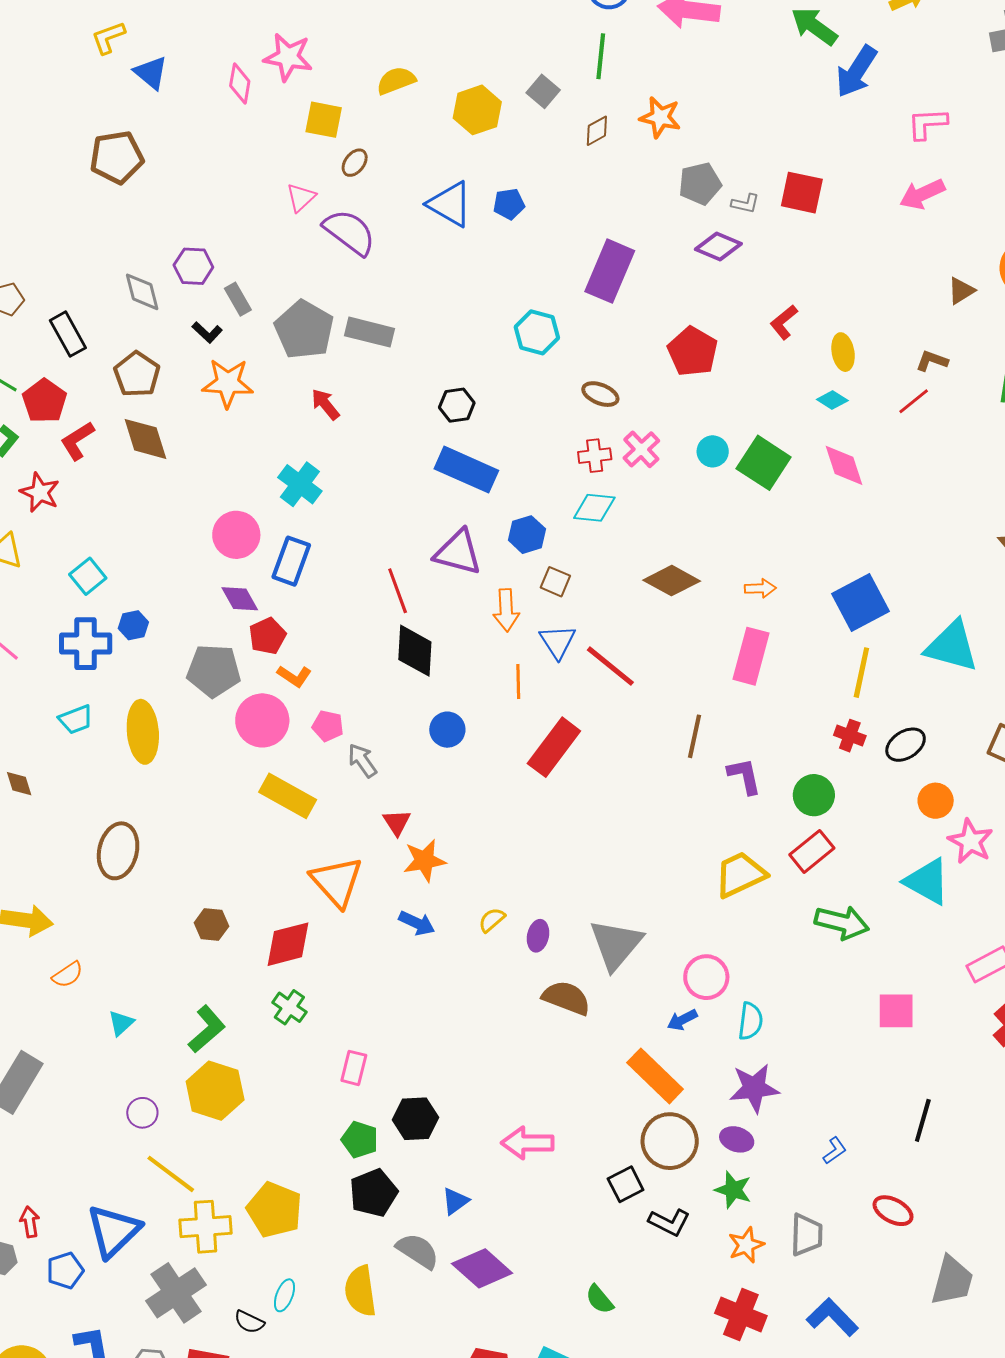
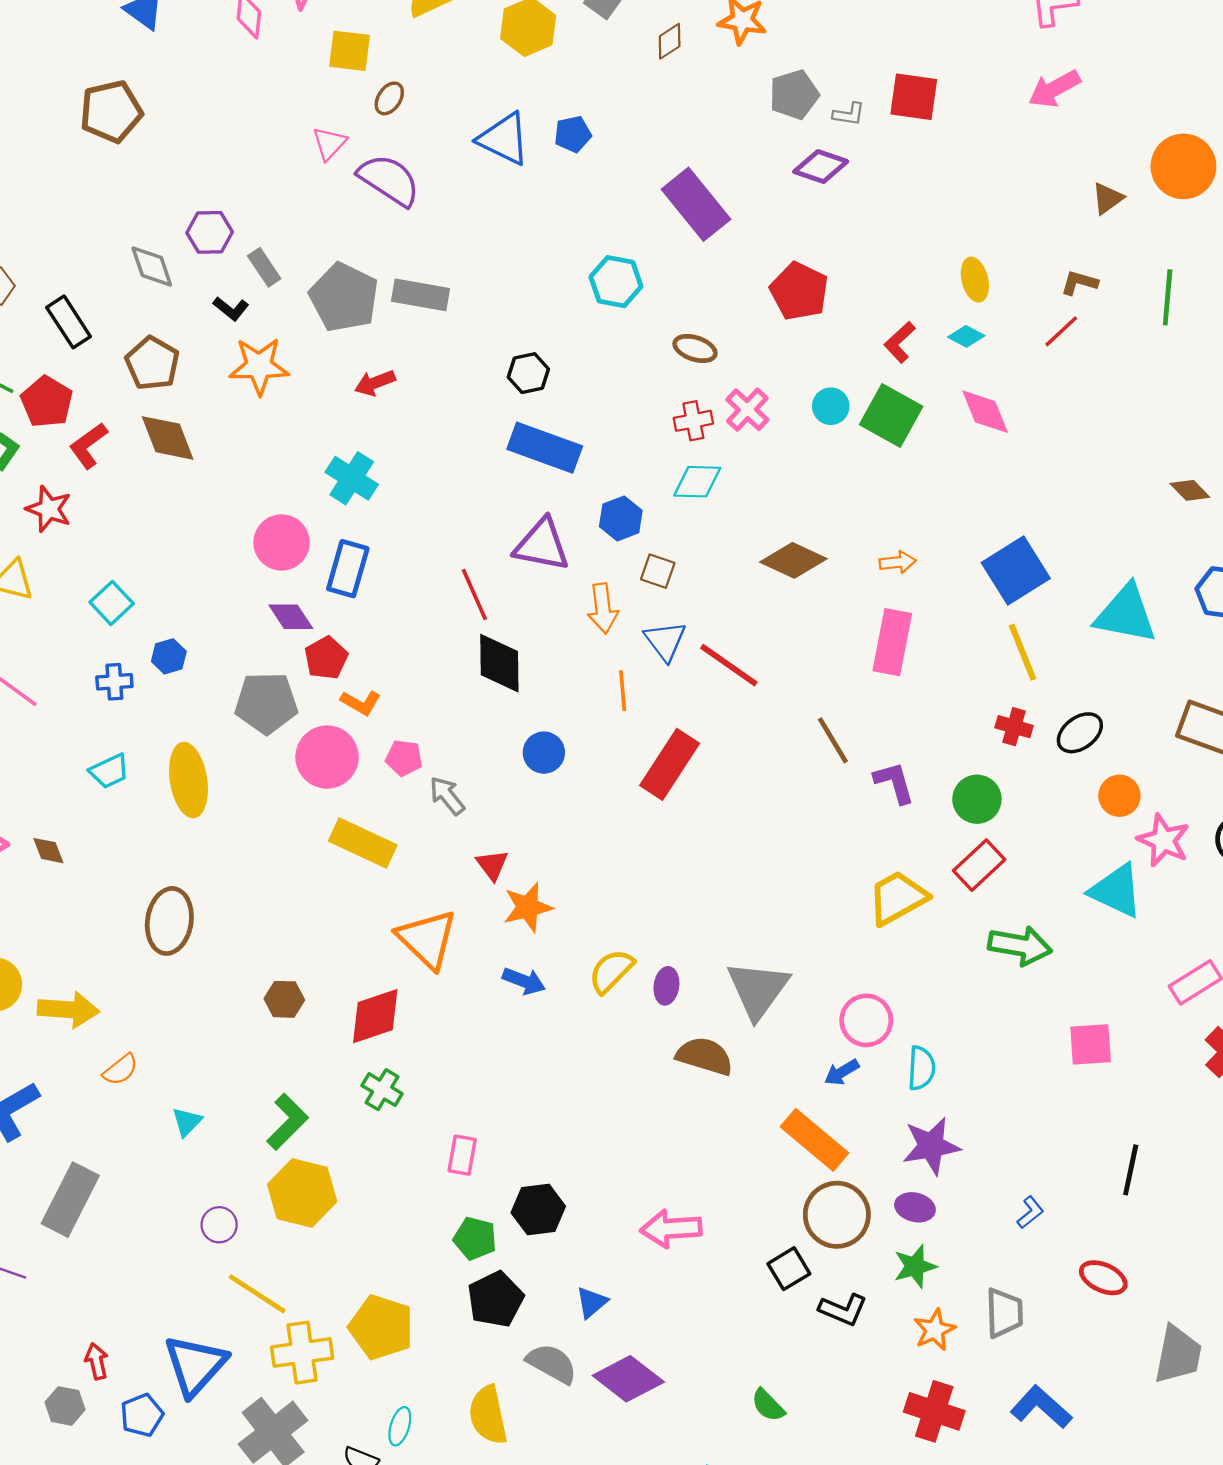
purple rectangle: (610, 271) -> (696, 204), turned -58
red L-shape: (784, 322) -> (900, 342), moved
red arrow: (325, 404) -> (375, 383), turned -68
blue cross: (86, 644) -> (114, 682), size x0.6
yellow line: (861, 673) -> (1022, 652), turned -30
brown line: (694, 736) -> (833, 740), turned -39
yellow semicircle: (492, 920) -> (611, 971), size x1.5
green star: (733, 1190) -> (915, 1266), turned -30

